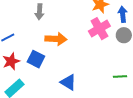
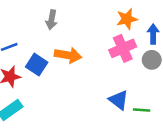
blue square: (36, 59) -> (37, 65), moved
blue triangle: (68, 82) -> (119, 100), moved

